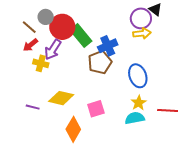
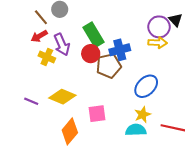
red circle: (62, 27) -> (91, 54), moved, size x0.7
purple arrow: (53, 50) -> (62, 45), turned -65
blue ellipse: (138, 76) -> (146, 86), turned 55

